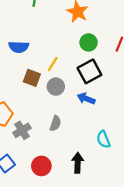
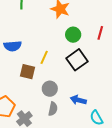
gray circle: (56, 87) -> (50, 89), moved
blue arrow: (86, 99) -> (78, 100), moved

